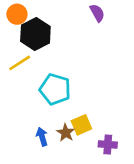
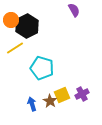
orange circle: (17, 14) -> (11, 20), moved
purple cross: (108, 145) -> (82, 94), moved, turned -32

